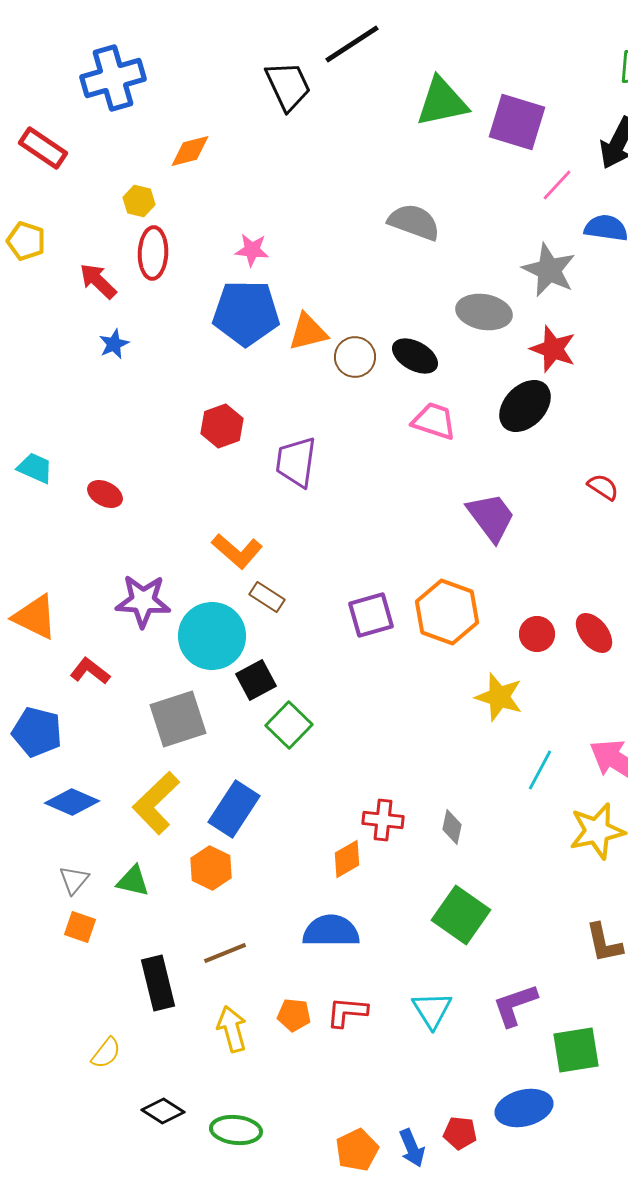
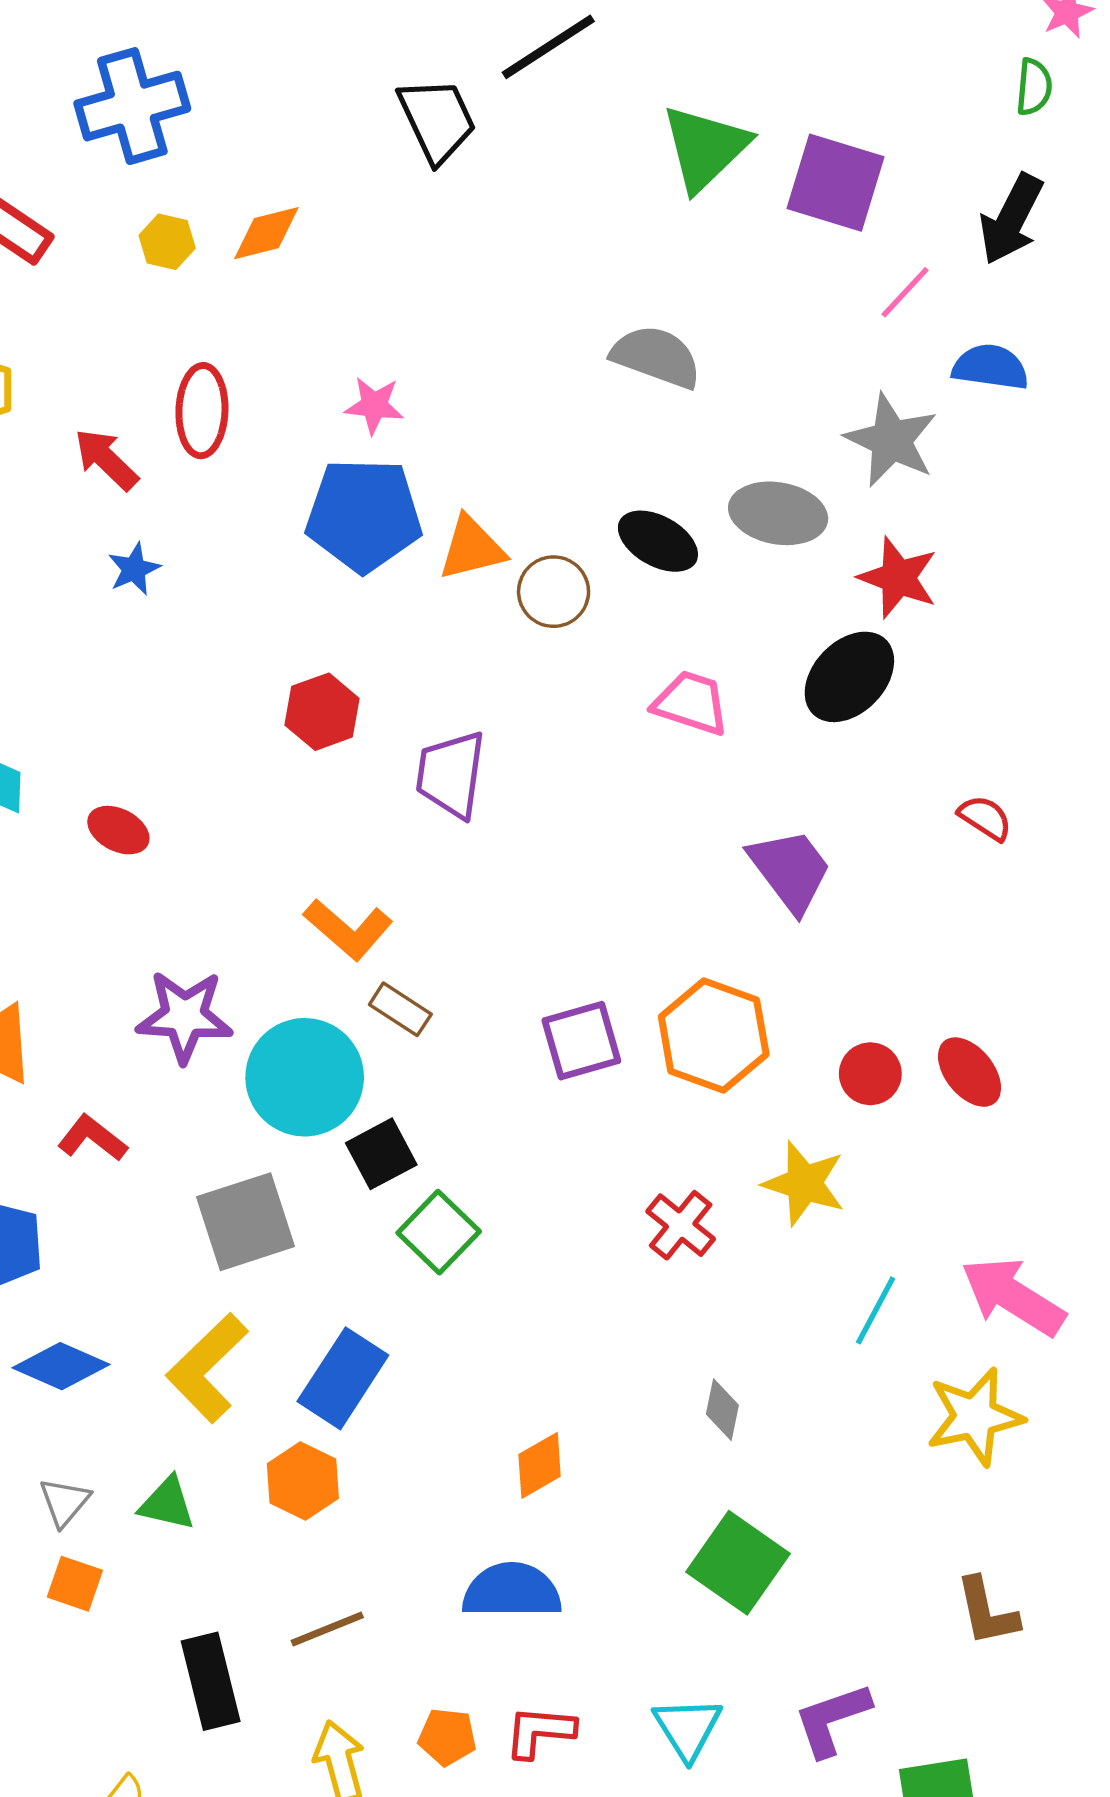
green triangle: (442, 102) -> (705, 148), turned -32
yellow hexagon: (139, 201) -> (167, 242), moved
black ellipse: (415, 356) -> (658, 541), moved
red cross: (383, 820) -> (681, 1225), moved, turned 33

